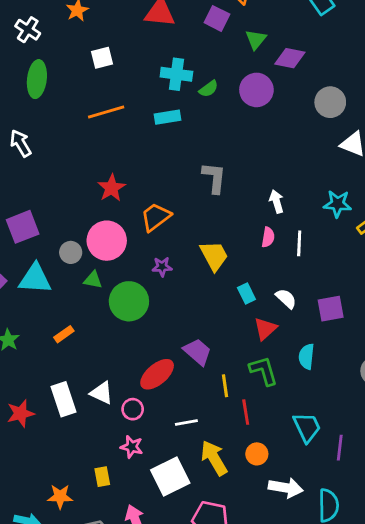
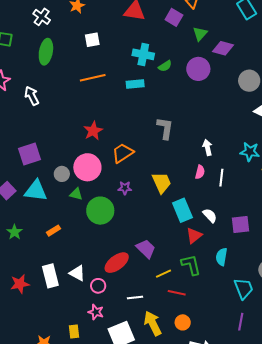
cyan rectangle: (246, 293) -> (182, 210), size x1.6
yellow line: (225, 386) -> (163, 274), turned 70
red line: (246, 412) -> (177, 293), turned -72
cyan trapezoid: (307, 427) -> (244, 288), moved

